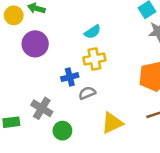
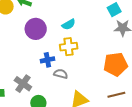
purple circle: (35, 44) -> (36, 29), moved
gray semicircle: (87, 93) -> (61, 74), turned 32

